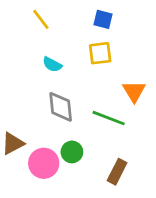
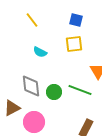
gray diamond: (61, 107) -> (31, 86), moved
green circle: (72, 152) -> (54, 92), moved

